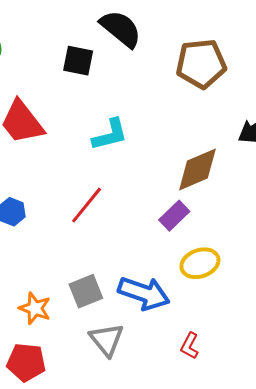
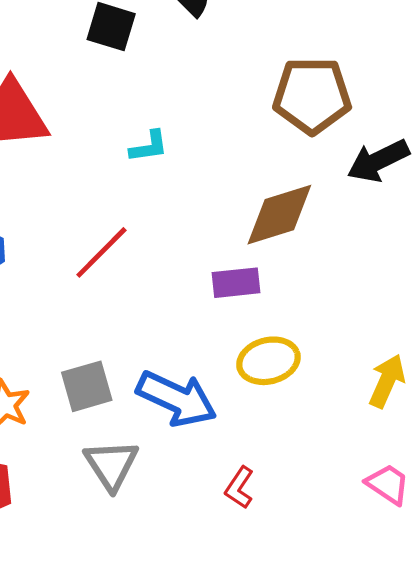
brown pentagon: (201, 64) -> (312, 95), moved
cyan L-shape: (110, 135) -> (149, 147), size x0.7
purple rectangle: (174, 216) -> (236, 283), turned 32

